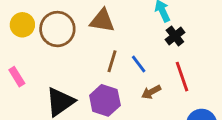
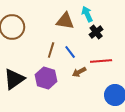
brown triangle: (102, 21) -> (65, 21), moved
red line: (182, 77) -> (101, 61), turned -75

